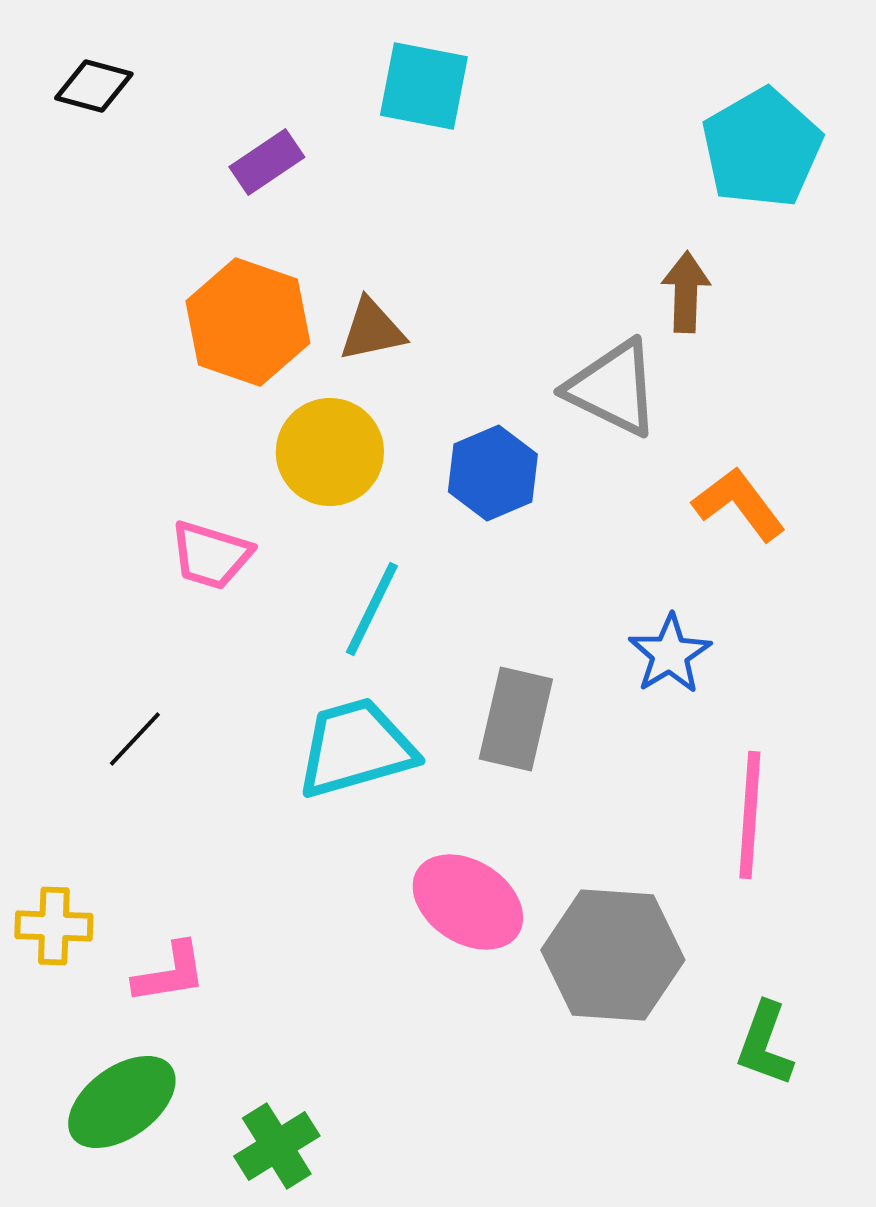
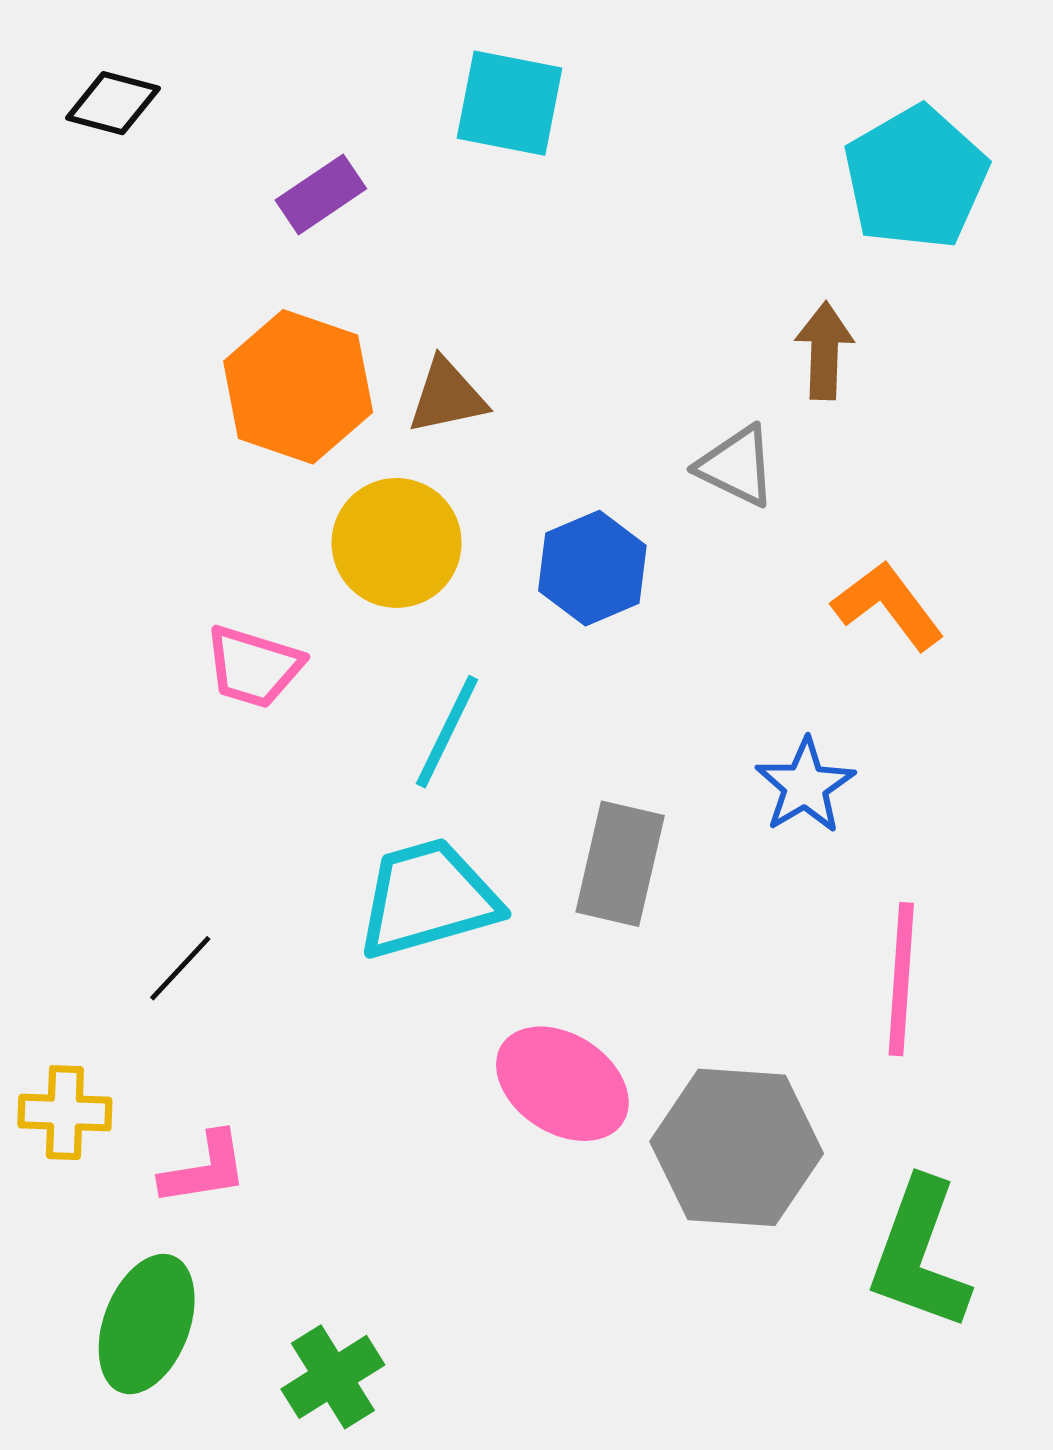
gray triangle: (613, 388) -> (737, 466), size x0.7
black line: (135, 739) -> (180, 968), moved
green L-shape: (765, 1044) -> (919, 1254), size x1.5
green ellipse: (122, 1102) -> (147, 1324), turned -33

